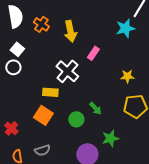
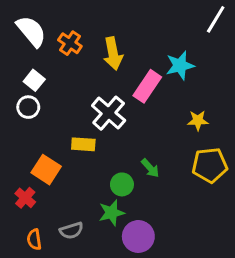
white semicircle: (15, 16) -> (31, 31), turned -30
cyan star: (125, 28) -> (180, 65), moved
pink rectangle: (93, 53) -> (147, 86), size x1.5
orange square: (43, 115) -> (46, 170), moved
green star: (110, 138) -> (112, 213), moved

